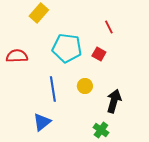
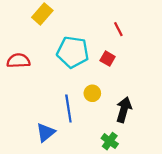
blue line: (53, 89) -> (68, 109), moved

